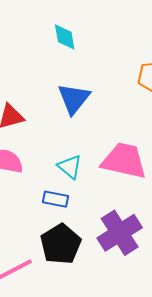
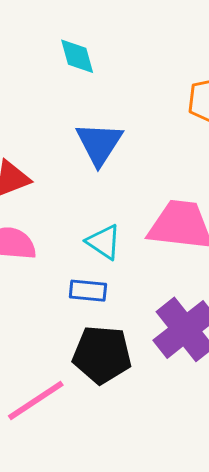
black pentagon: (61, 244) -> (102, 355), turned -30

